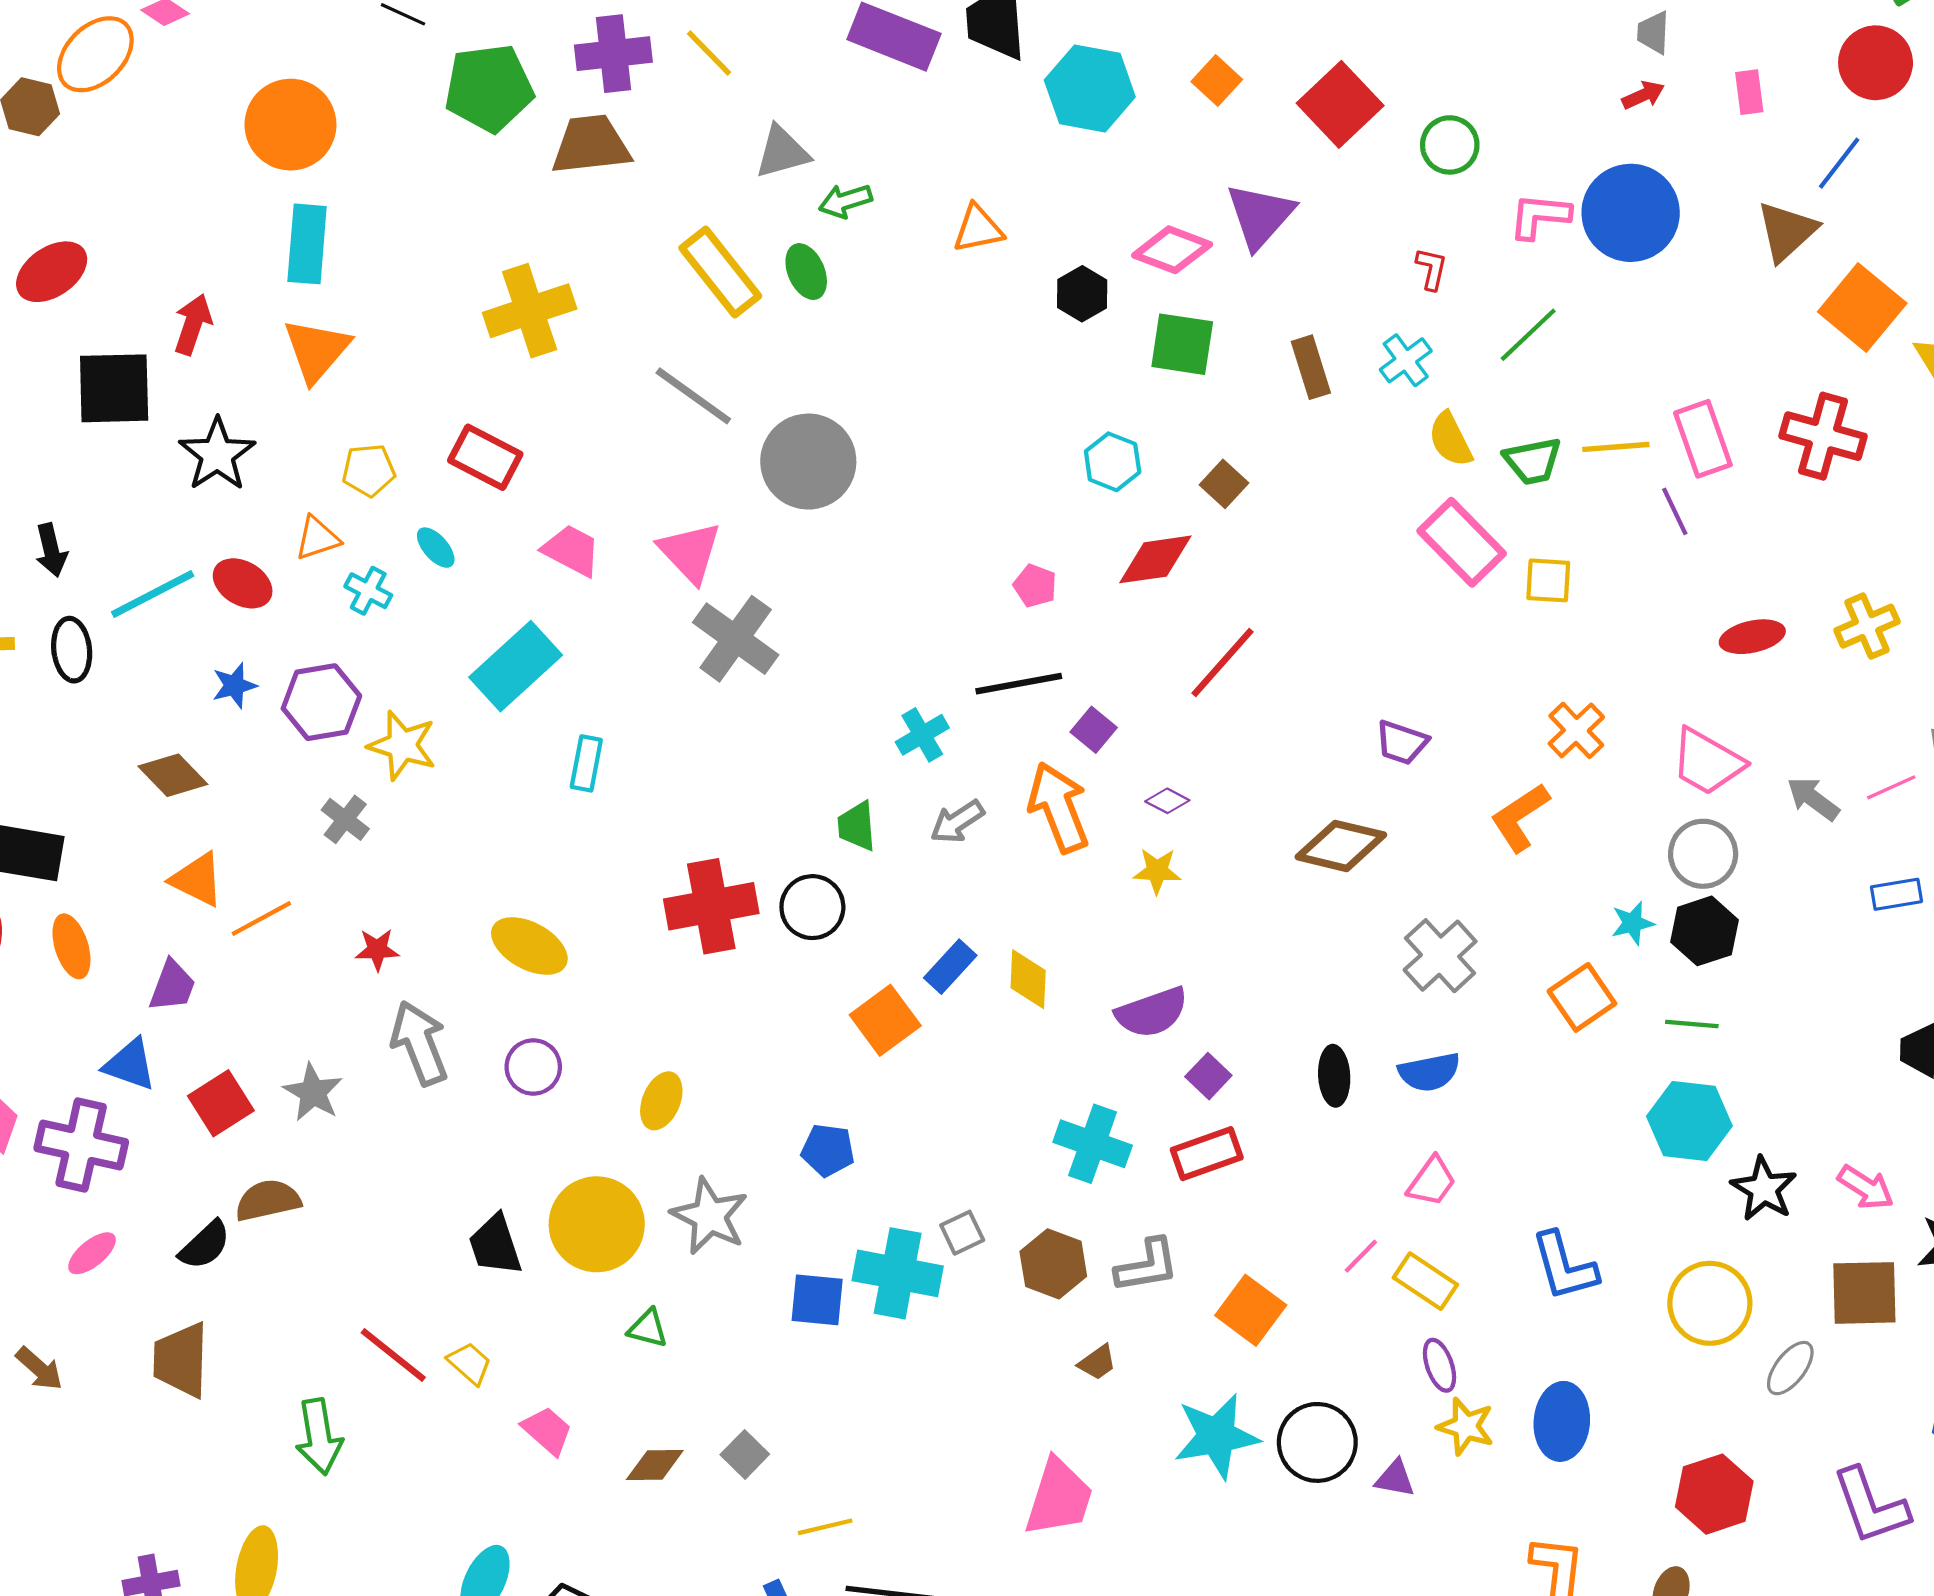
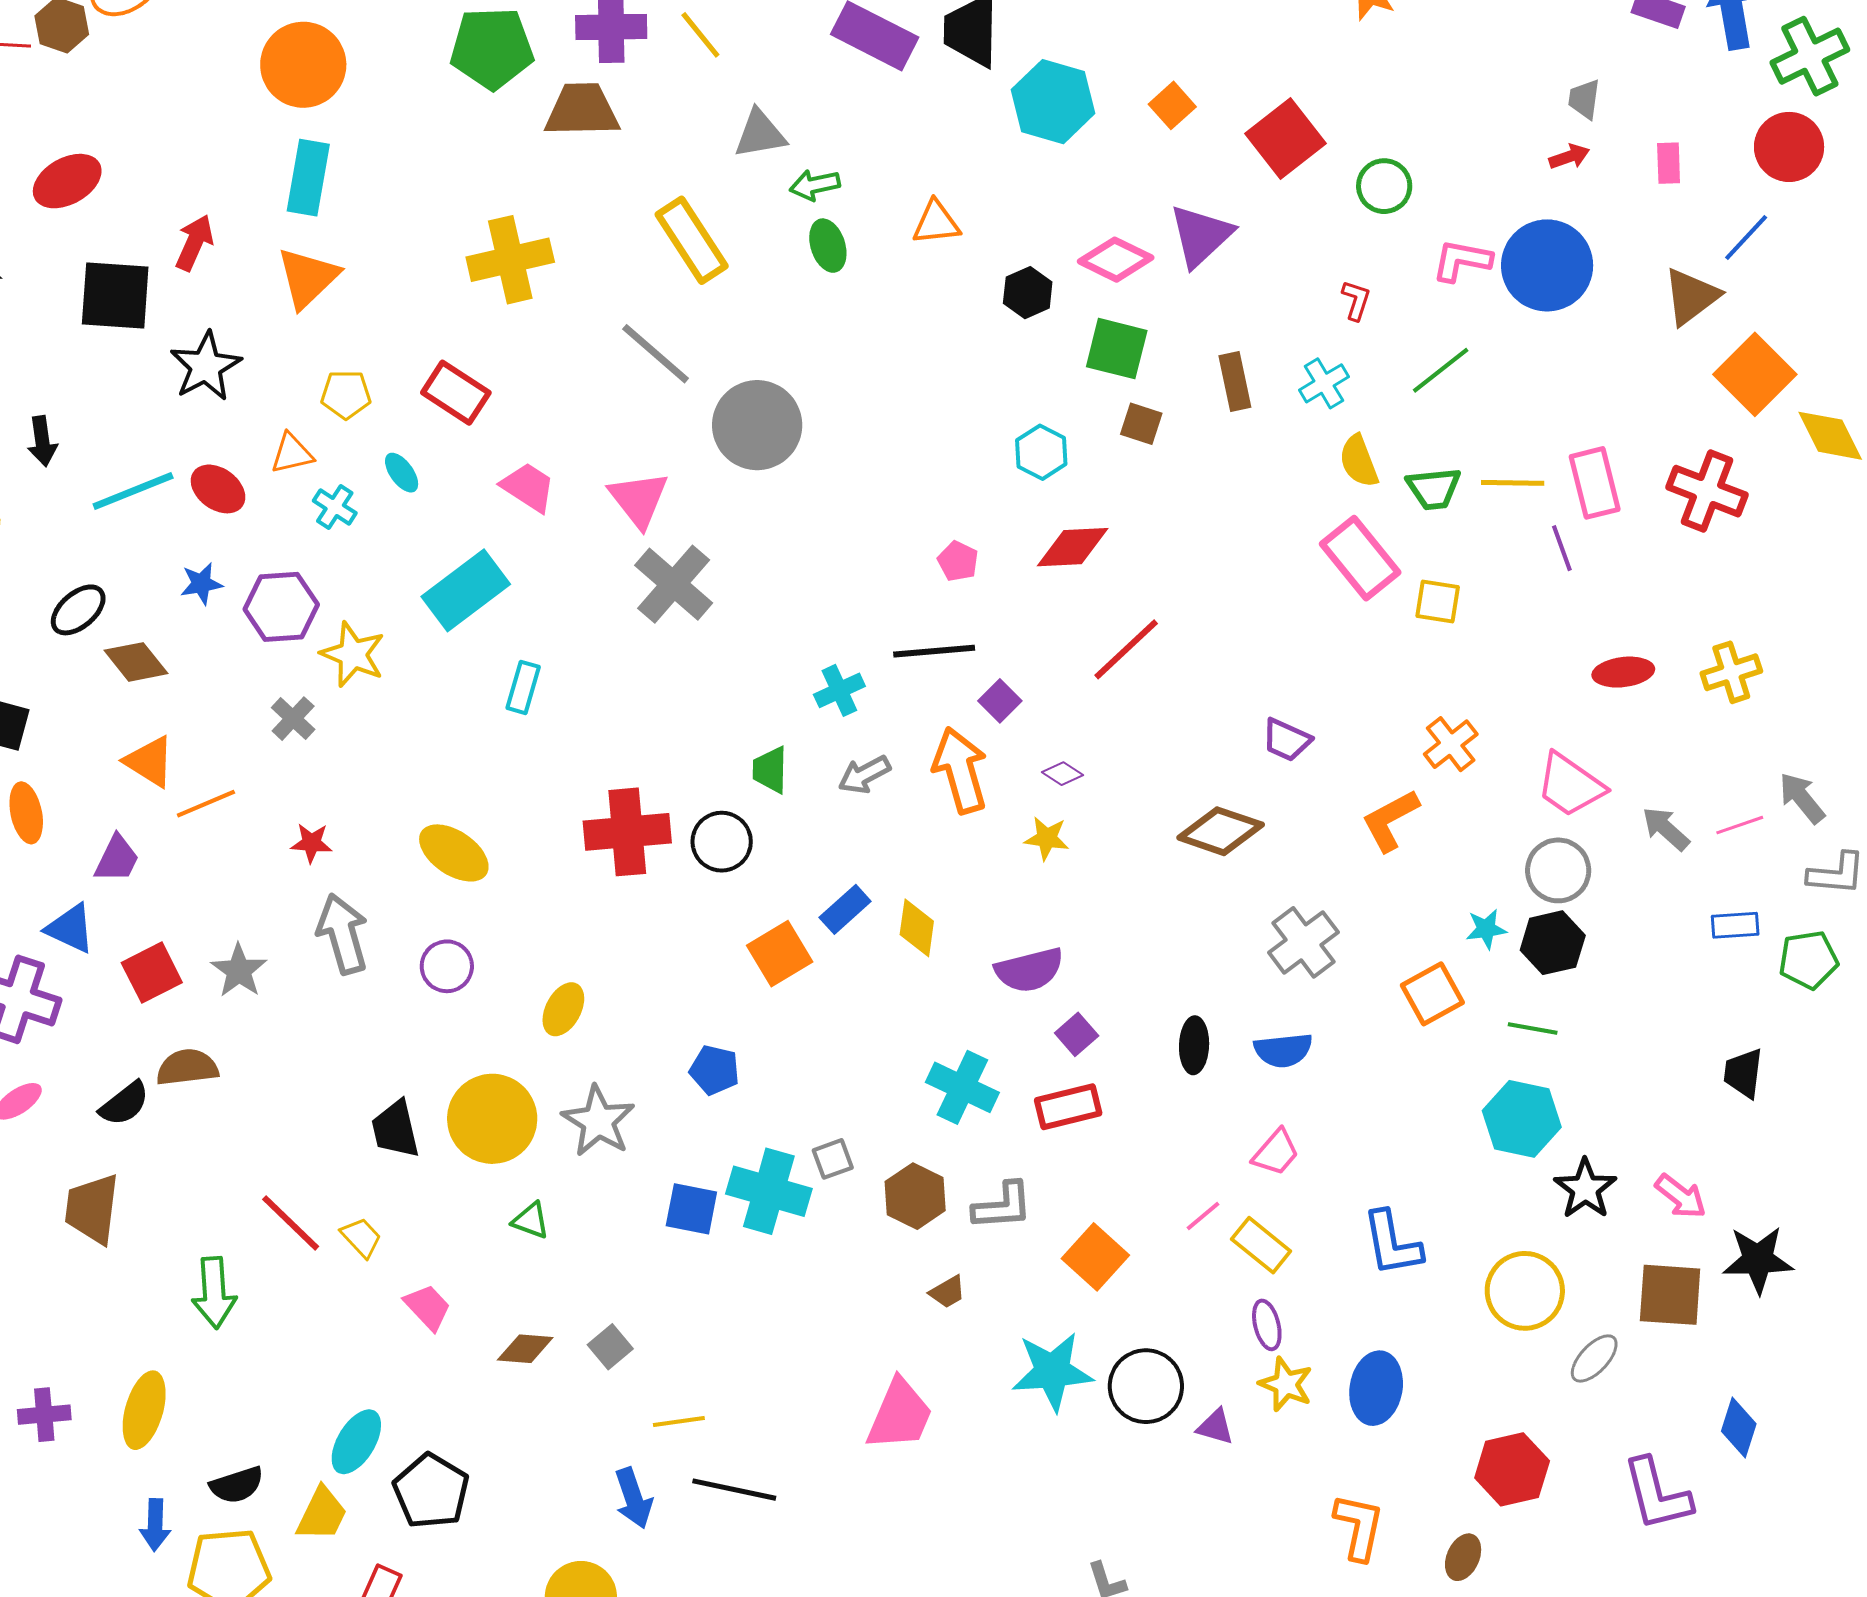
green ellipse: (806, 272) -> (828, 246), moved
brown square: (1224, 484) -> (1141, 424), moved, turned -30
black ellipse: (72, 650) -> (78, 610), moved, turned 50

